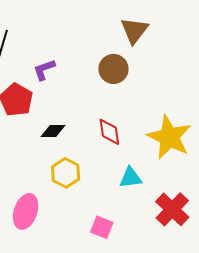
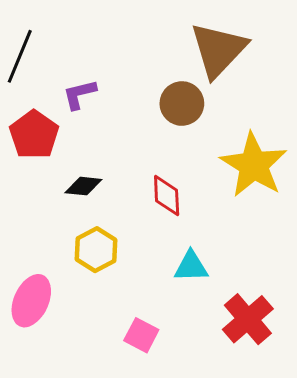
brown triangle: (134, 30) -> (218, 50), size x1.4
yellow star: (169, 137) -> (254, 165), moved

